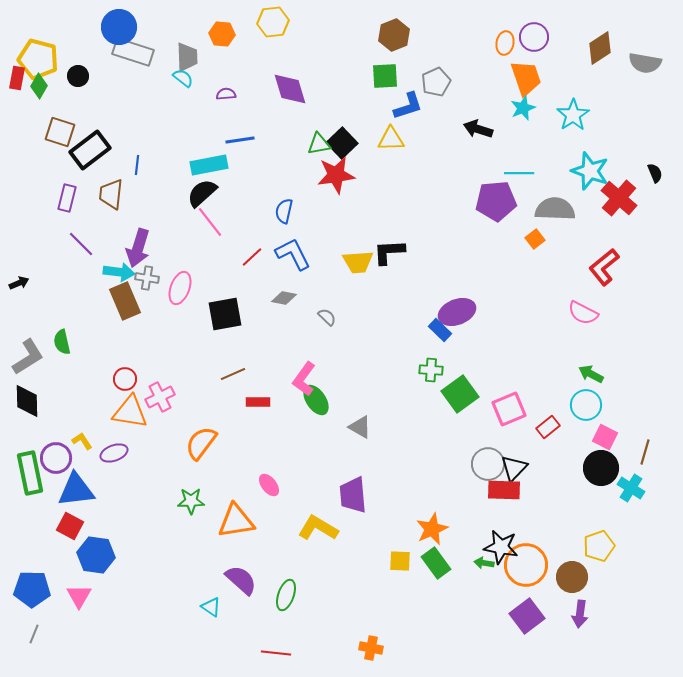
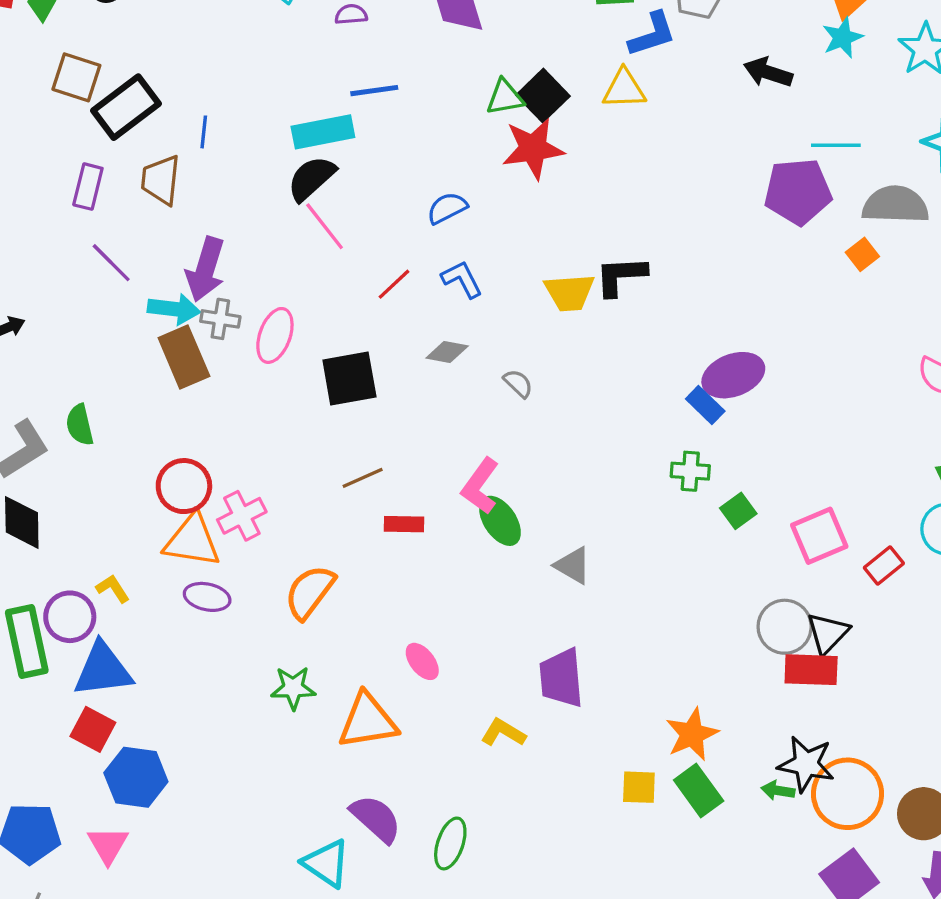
blue semicircle: (284, 211) -> (447, 208), turned 50
blue L-shape: (293, 254) -> (462, 279), size x0.7
red circle: (125, 379) -> (184, 486), size x1.4
green square: (460, 394) -> (738, 511), size x0.6
purple ellipse: (114, 453) -> (207, 597), moved, turned 32
yellow L-shape: (318, 528) -> (503, 733), size x0.7
cyan triangle: (211, 607) -> (326, 863), size x1.5

